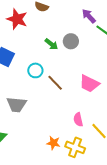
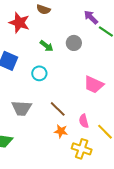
green arrow: (51, 44) -> (47, 46), moved
brown line: (55, 83) -> (58, 109), moved
orange star: (53, 143) -> (61, 131), moved

